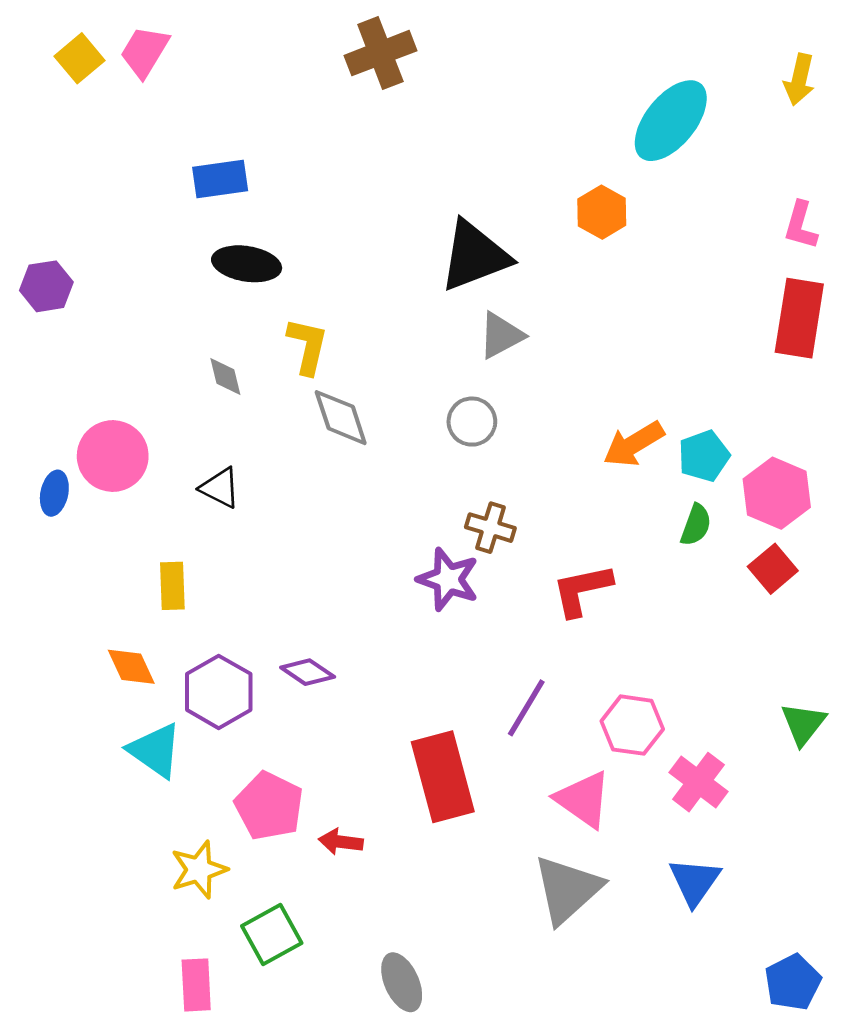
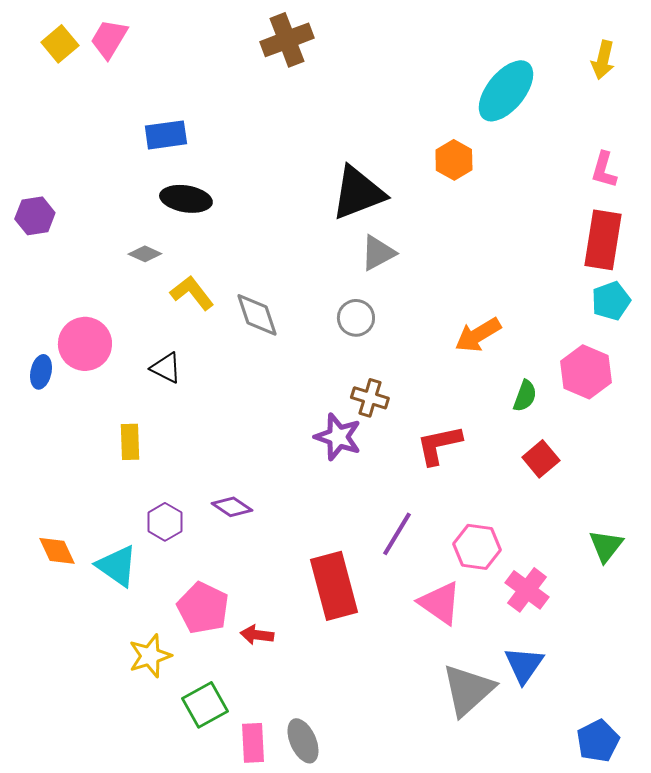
yellow L-shape: (308, 346) -> (192, 293), moved, turned -51
gray diamond: (225, 376) -> (145, 254), moved, turned -52
cyan pentagon: (704, 456) -> (611, 301), moved
red square: (773, 569) -> (541, 459), moved
orange diamond: (131, 667) -> (57, 551), moved
purple hexagon: (219, 692) -> (165, 522), size x0.7
gray triangle: (567, 889) -> (468, 690), moved
pink rectangle: (196, 985) -> (253, 743), moved

